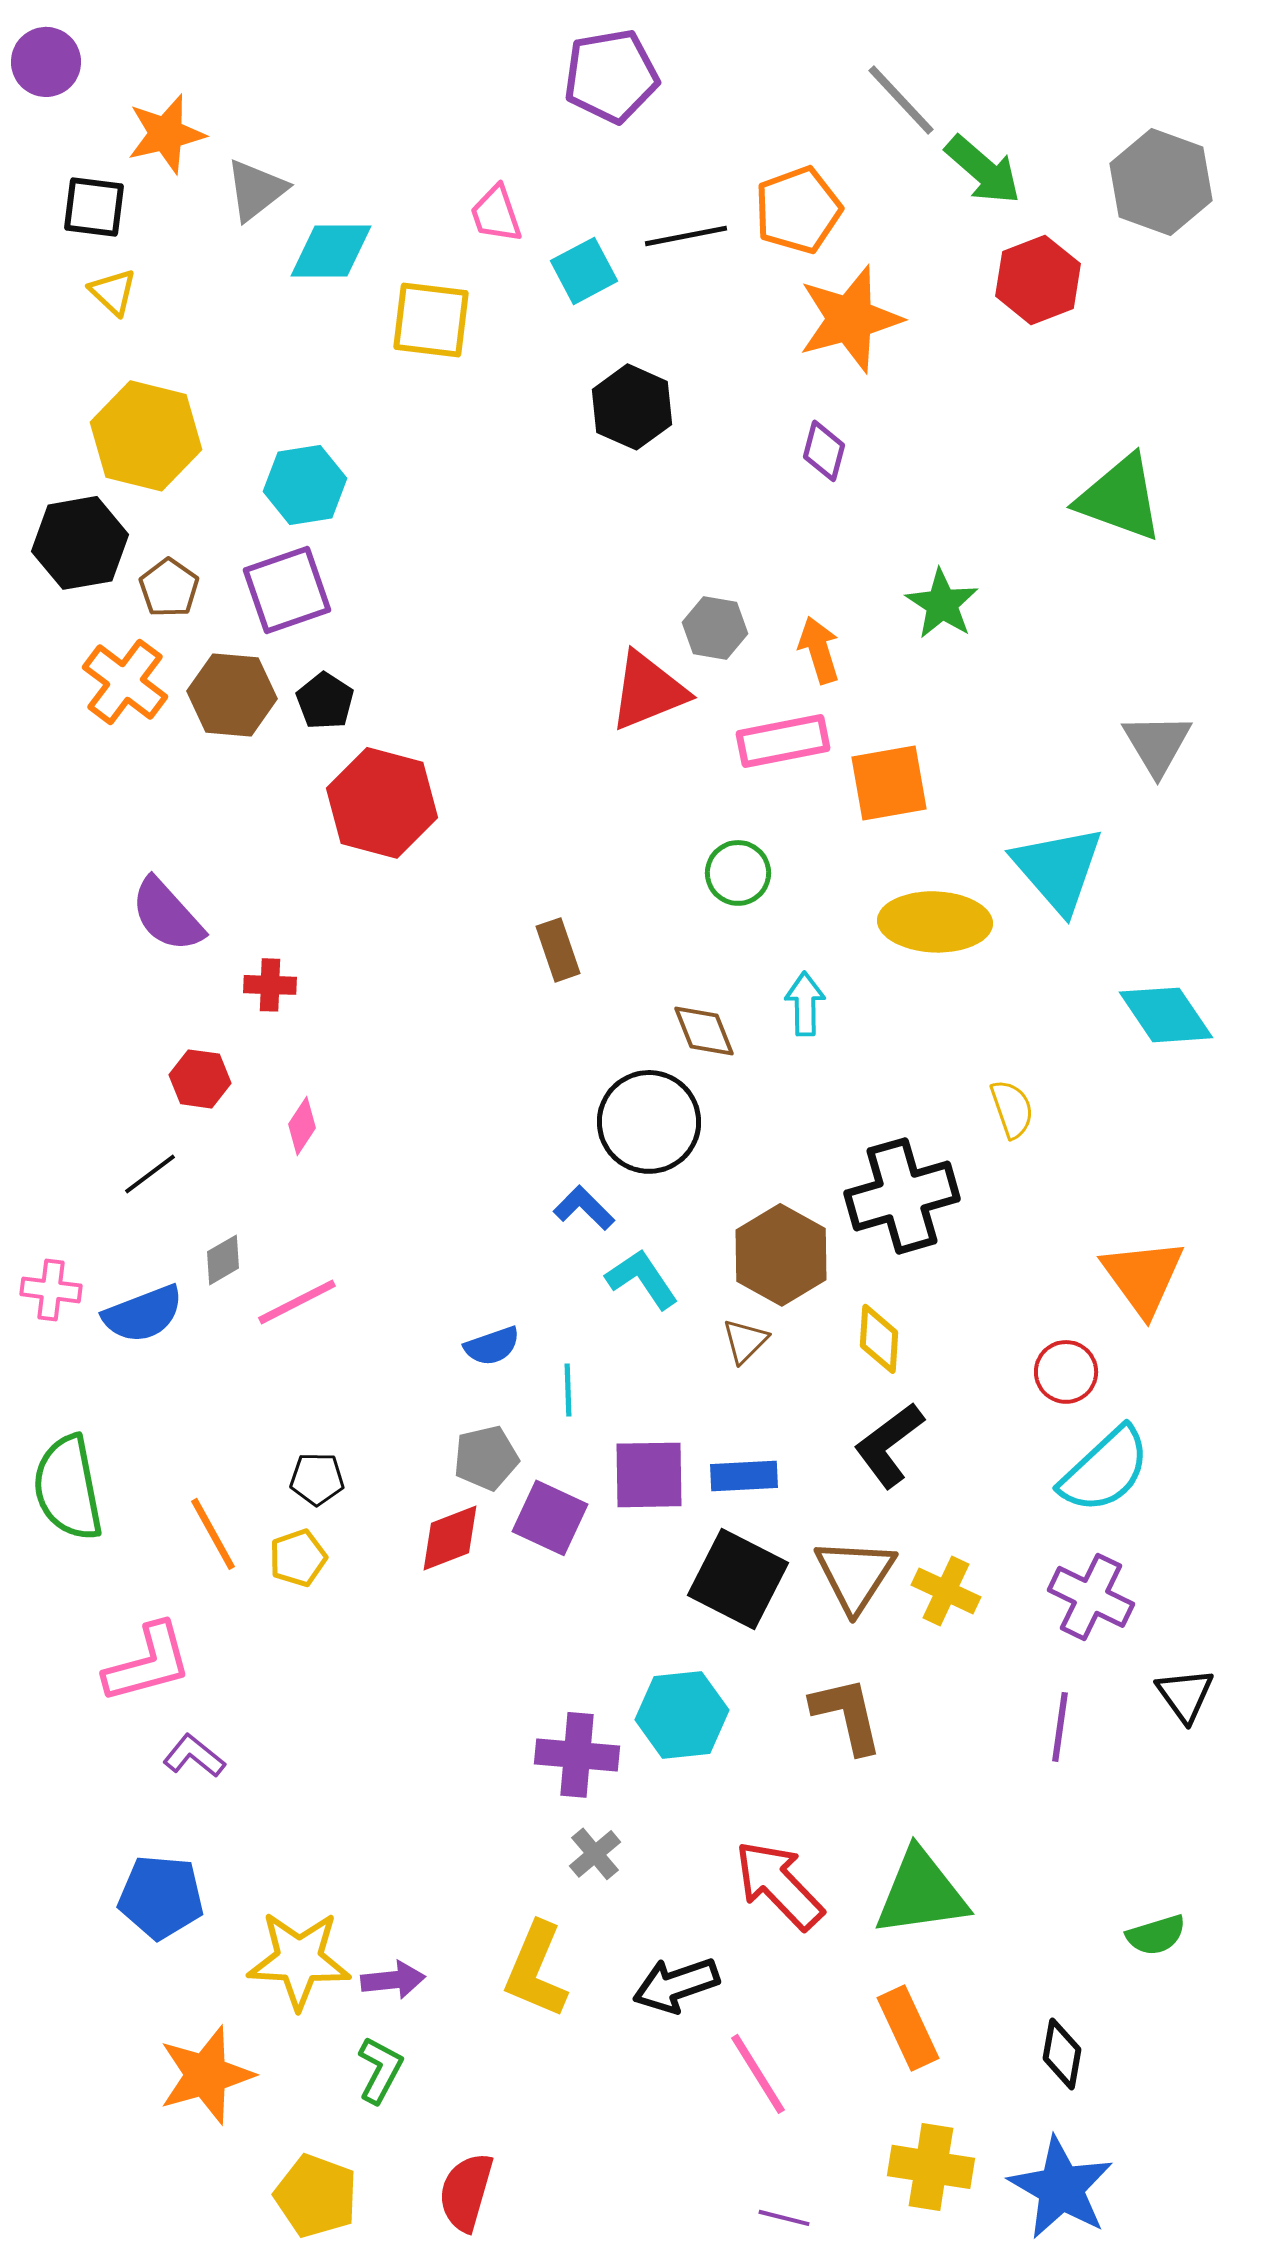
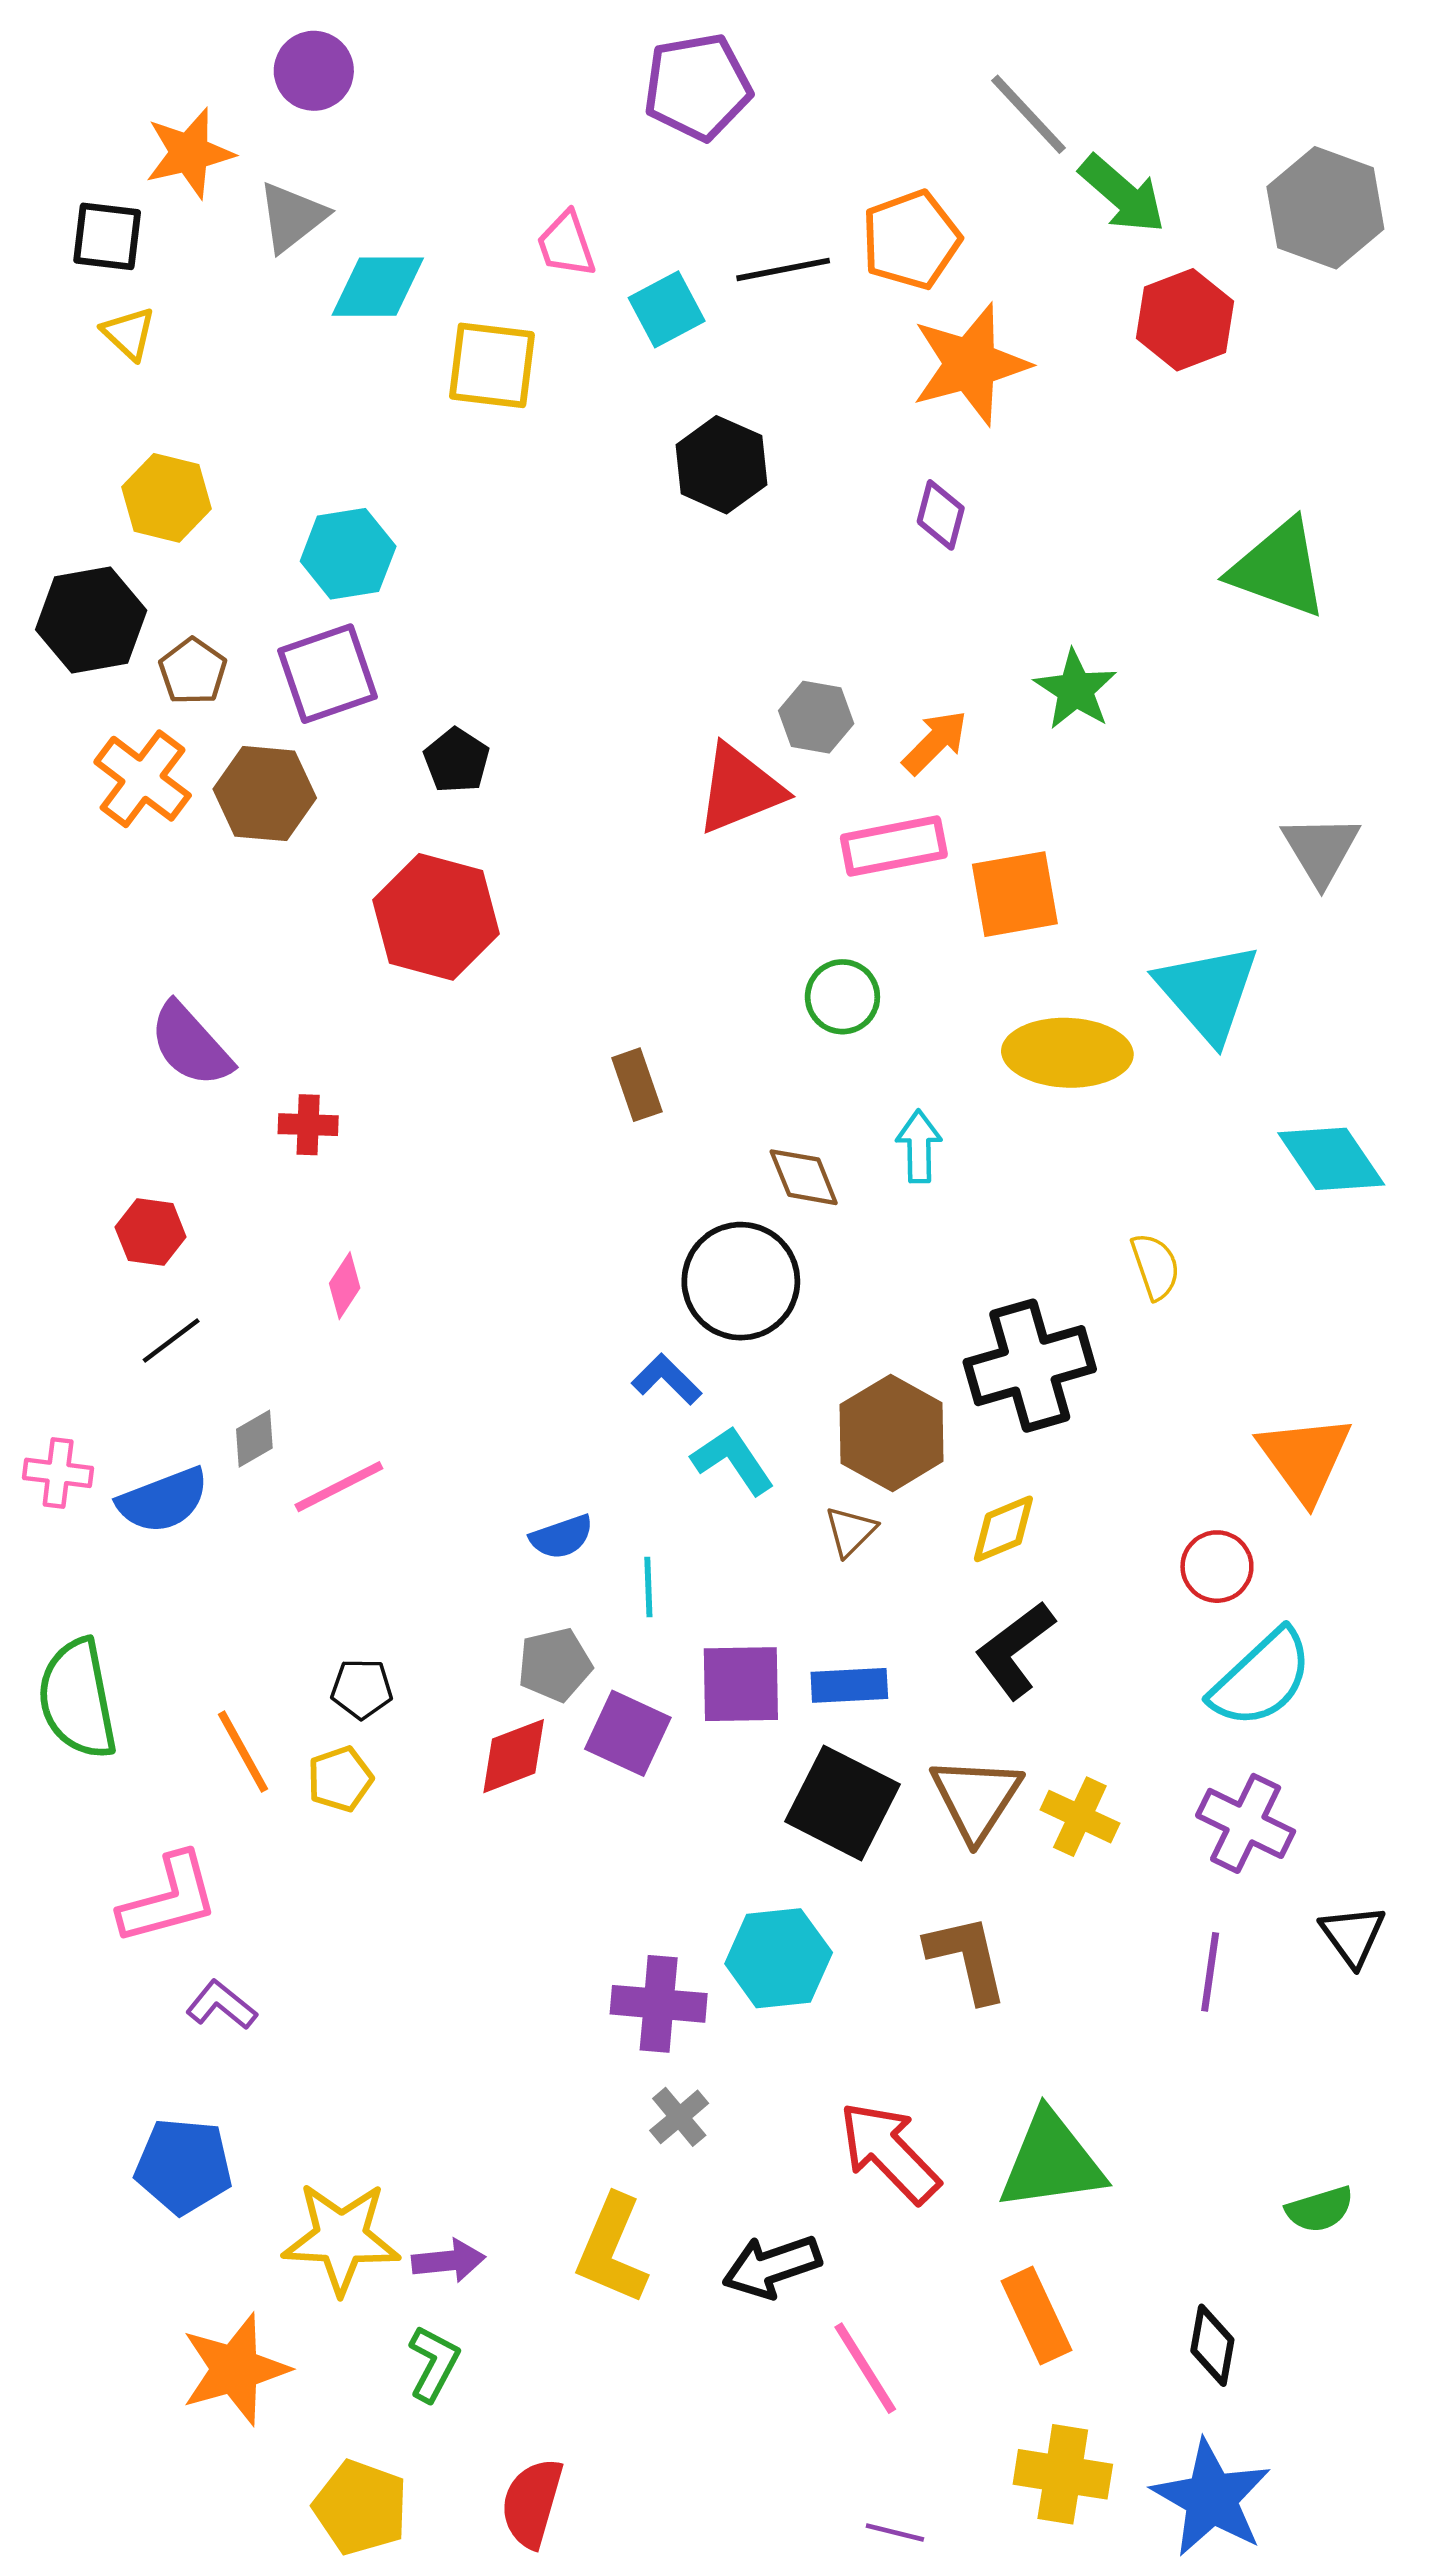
purple circle: (46, 62) -> (314, 71), moved
yellow hexagon: (146, 436) -> (167, 498), size x0.7
orange arrow: (819, 650) -> (935, 742), turned 62
black pentagon: (325, 701) -> (457, 760), moved
red hexagon: (200, 1079) -> (151, 1232), moved
yellow diamond: (879, 1339) -> (1003, 1529), turned 64

